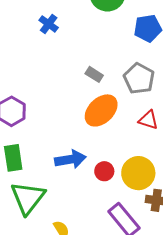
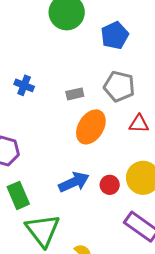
blue cross: (49, 24) -> (24, 85), moved
gray rectangle: (94, 74) -> (75, 94), turned -30

